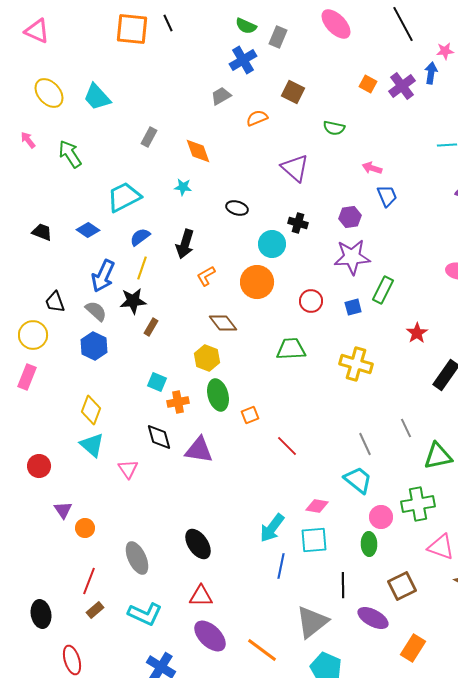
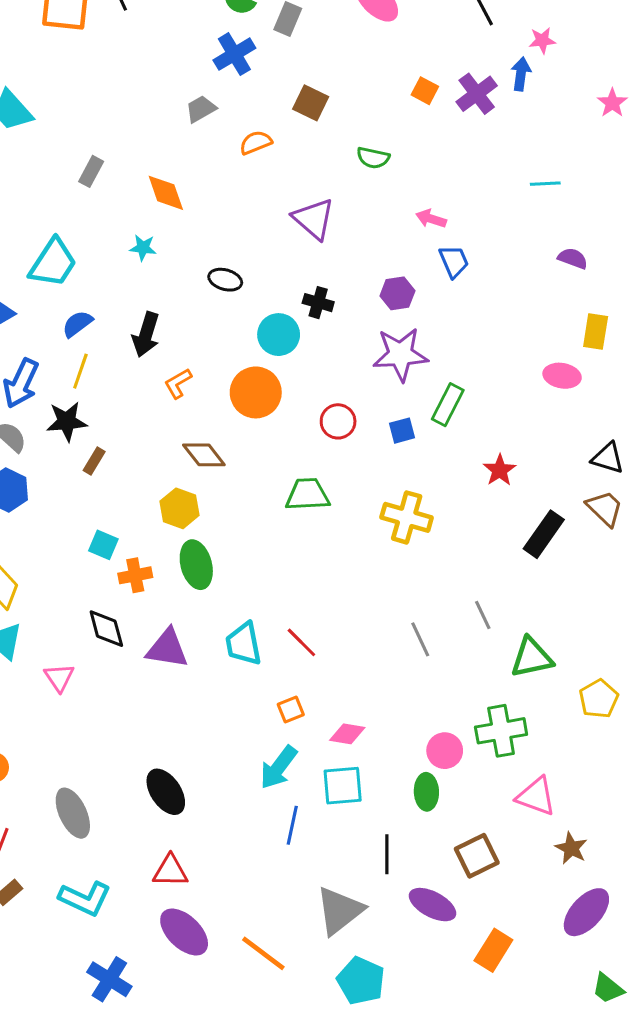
cyan trapezoid: (124, 197) -> (53, 263), turned 150
orange square: (250, 415) -> (291, 709), moved
cyan trapezoid: (358, 480) -> (244, 644), moved, turned -140

